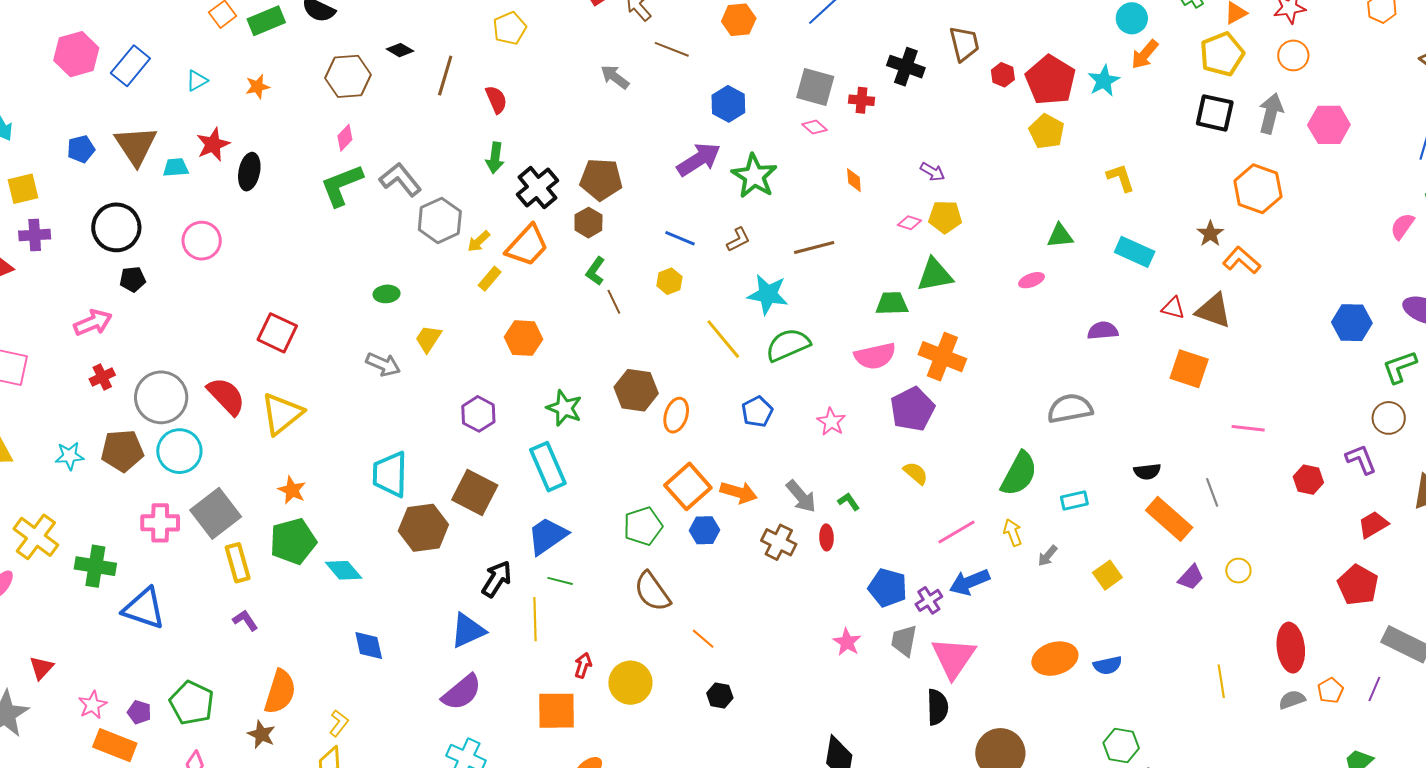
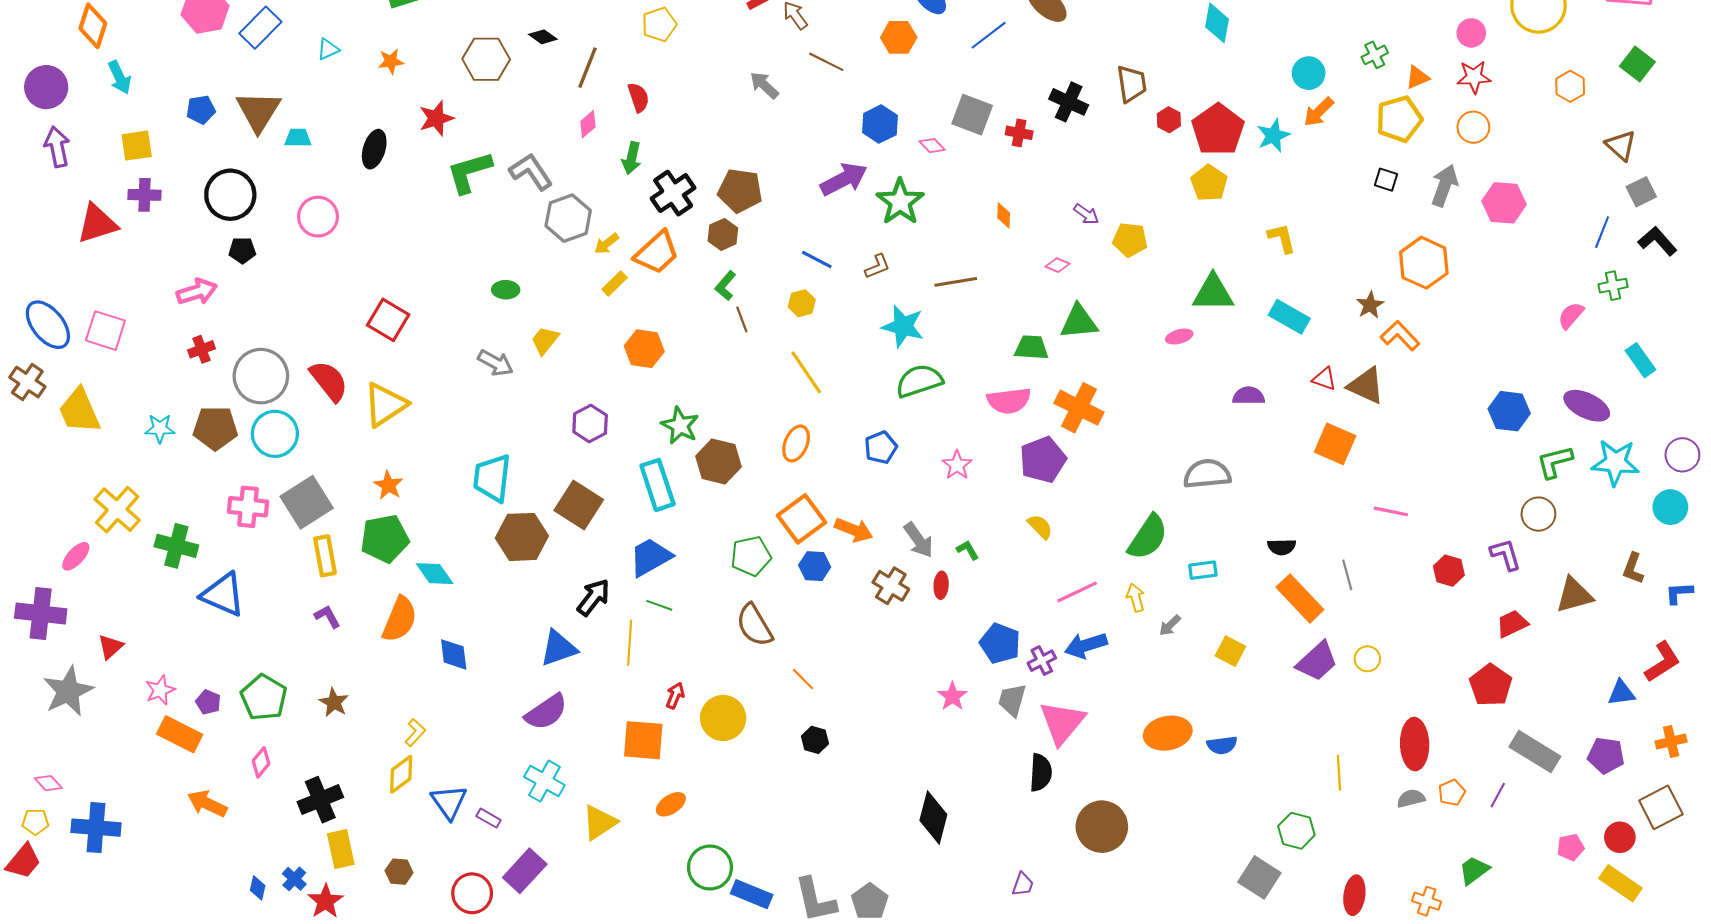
black square: (1215, 113) -> (1386, 180), size x0.6
pink diamond: (815, 127) -> (932, 146), moved
pink diamond: (345, 138) -> (588, 124), moved
red star: (213, 144) -> (436, 118), moved
yellow pentagon: (945, 217) -> (1130, 240), moved
green triangle: (1060, 236) -> (1213, 293), size x1.5
yellow line: (723, 339) -> (806, 372), moved
brown hexagon: (636, 390) -> (718, 461), moved
yellow square: (1107, 575) -> (1230, 651), turned -32
purple trapezoid: (1191, 577) -> (1317, 661), size x1.5
orange semicircle: (280, 692) -> (400, 619), moved
brown star: (261, 734) -> (334, 702), moved
green hexagon: (1121, 745) -> (1296, 831), moved

